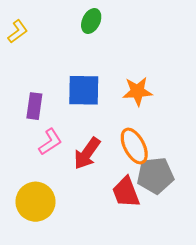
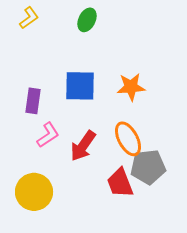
yellow L-shape: (18, 32) -> (29, 18), moved

